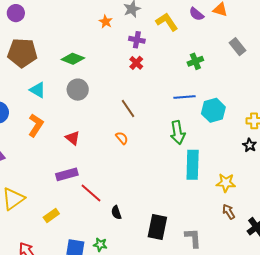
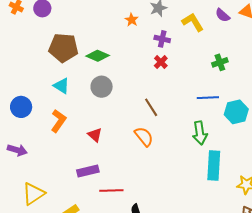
brown pentagon: (22, 53) -> (63, 48), moved
orange semicircle: (122, 138) -> (144, 137), size x1.5
red line: (91, 193) -> (111, 190), turned -45

